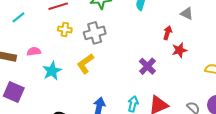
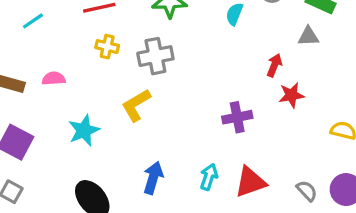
gray triangle: (187, 14) -> (308, 36), turned -32
purple cross: (147, 66) -> (237, 117), turned 30
cyan star: (52, 71) -> (84, 130), moved

